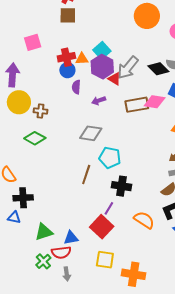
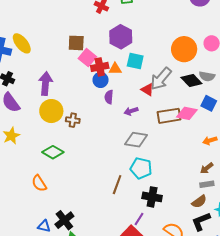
brown square: (68, 15) -> (76, 43), moved
orange circle: (147, 16) -> (184, 49), moved
pink square: (33, 42) -> (87, 58), moved, turned -36
cyan square: (102, 50) -> (135, 61), turned -36
purple hexagon: (102, 67) -> (121, 37), moved
gray diamond: (91, 133) -> (136, 140), moved
green diamond: (35, 138) -> (53, 152), moved
black cross: (23, 198) -> (64, 220), moved, turned -36

